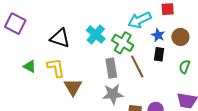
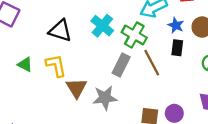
gray rectangle: (111, 68) -> (121, 65), turned 36
gray star: (113, 94) -> (105, 98), moved

